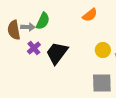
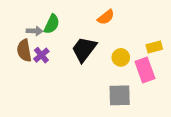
brown semicircle: (14, 30) -> (24, 50), moved
black trapezoid: (57, 53) -> (84, 49), moved

